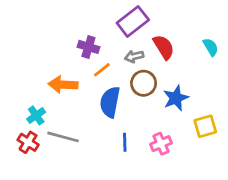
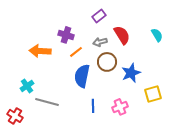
purple rectangle: (133, 21) -> (99, 16), size x0.6
orange arrow: (63, 85) -> (40, 51), moved
red cross: (28, 142) -> (15, 116), moved

